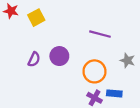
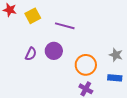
purple line: (100, 34) -> (65, 26), moved
blue rectangle: (114, 93) -> (115, 78), moved

